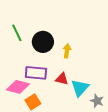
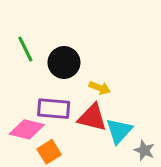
yellow arrow: (67, 51) -> (100, 88), moved, turned 104
red triangle: (62, 79) -> (92, 118), size x1.5

